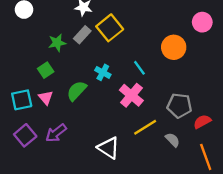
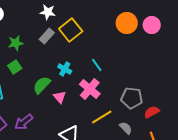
green star: (57, 43) -> (16, 43), moved
orange circle: (174, 47) -> (127, 23), moved
pink triangle: (46, 98) -> (60, 97), moved

